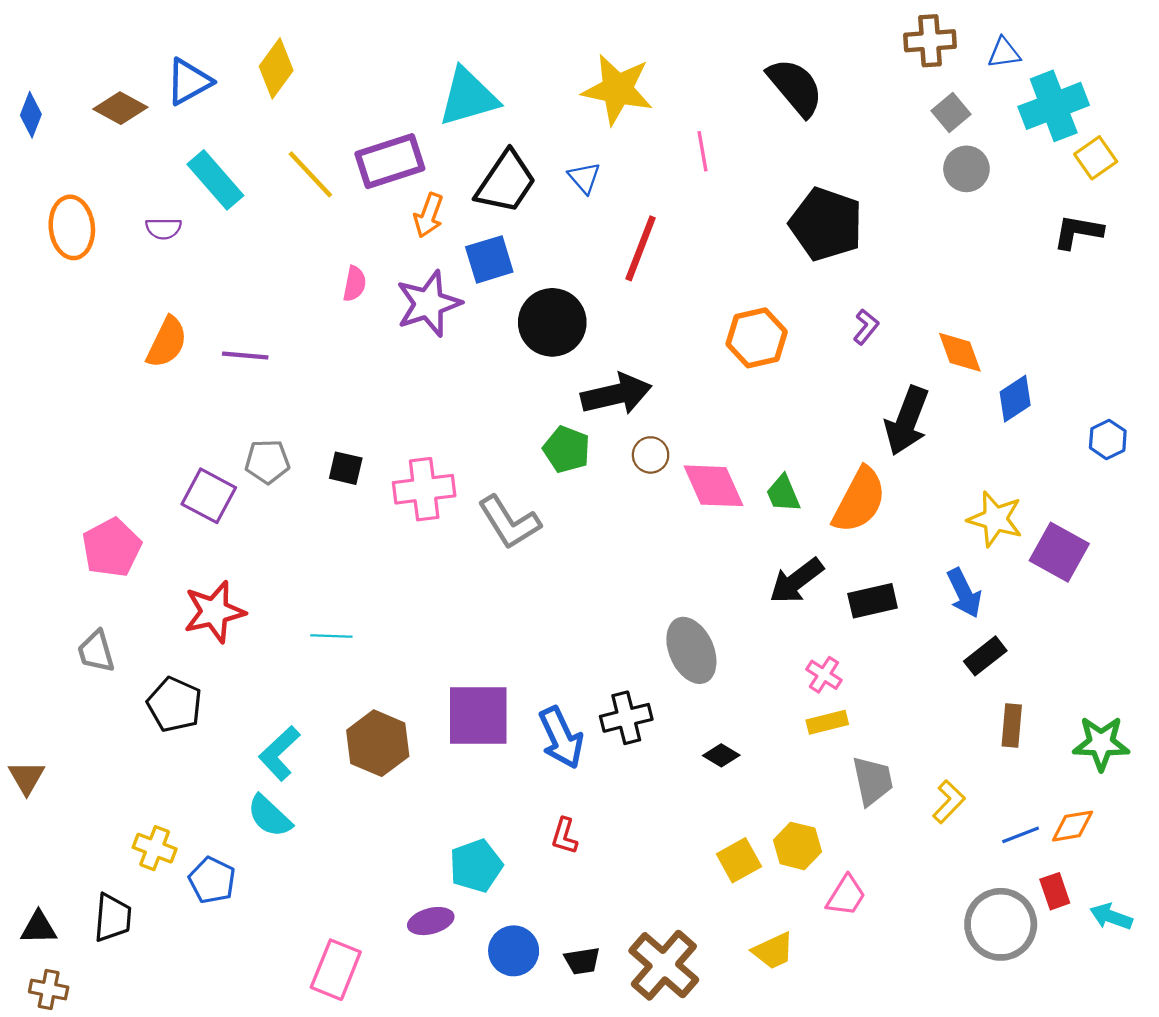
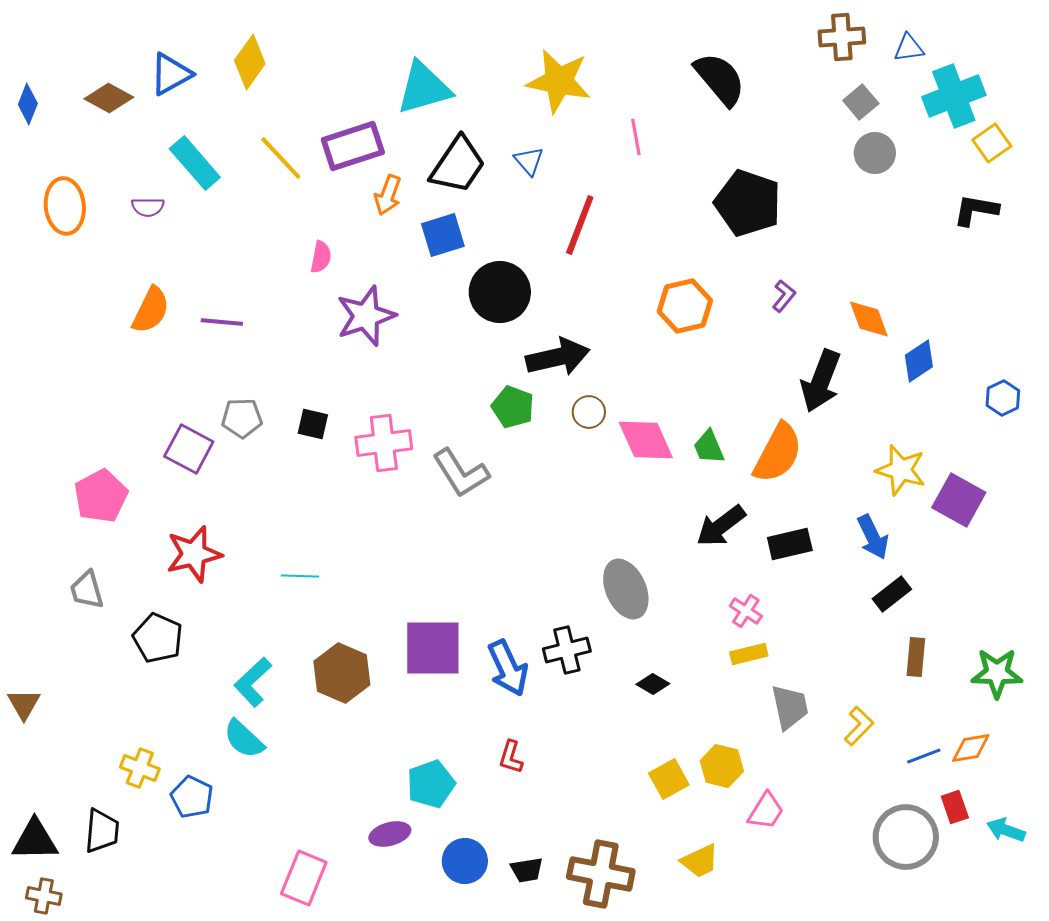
purple star: (429, 304) -> (366, 316), moved
black triangle: (39, 928) -> (35, 840), size x1.4
brown cross: (664, 965) -> (601, 874), turned -30

